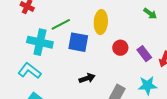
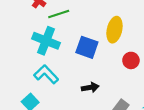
green line: (61, 24) -> (59, 14), moved
cyan L-shape: (30, 71) -> (46, 74), moved

